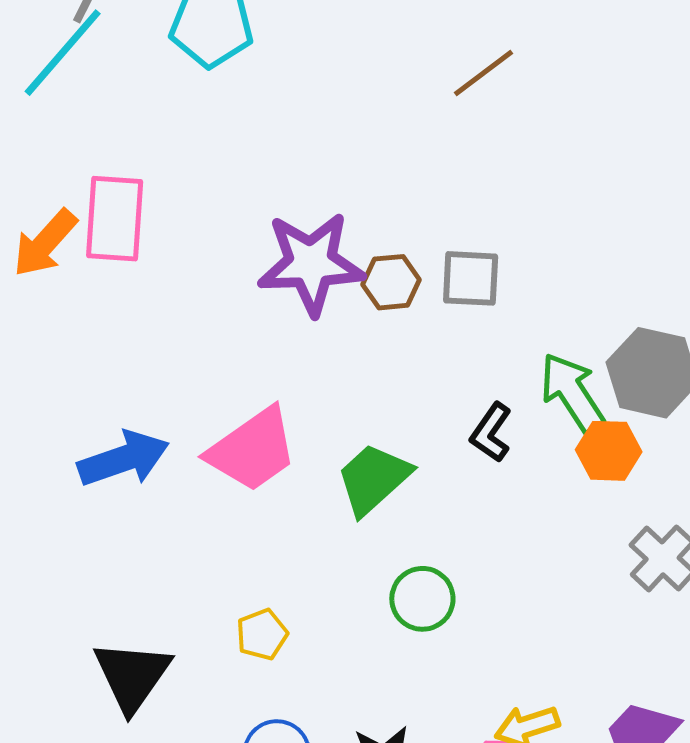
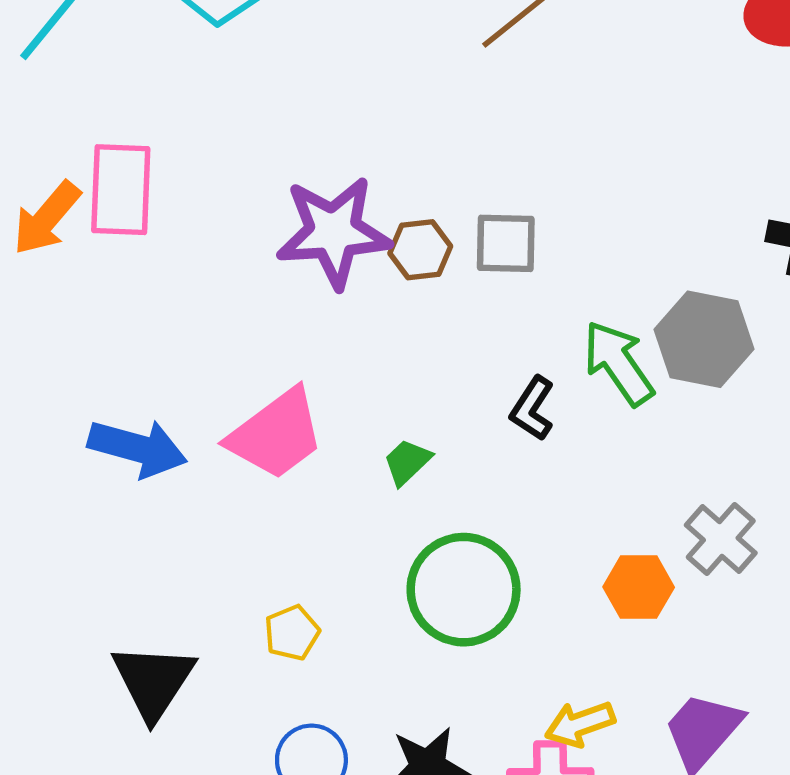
orange hexagon: (609, 451) -> (639, 587), moved
blue arrow: (123, 459) -> (138, 448), turned 36
green trapezoid: (373, 479) -> (407, 462), size x0.6
green circle: (422, 599) -> (464, 590), size x1.6

